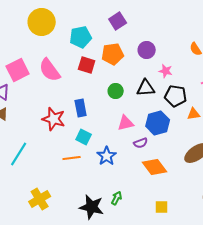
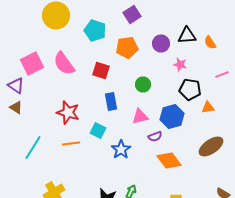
cyan pentagon: (81, 37) -> (95, 30), turned 30
red square: (87, 65) -> (101, 70), moved
black triangle: (146, 88) -> (187, 36), moved
green circle: (116, 91) -> (143, 84), moved
blue rectangle: (81, 108) -> (111, 102), moved
orange line: (72, 158) -> (71, 144), moved

